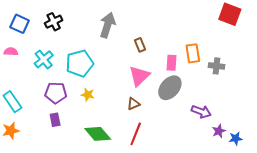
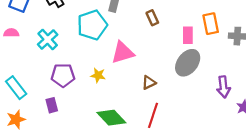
cyan pentagon: (80, 63) -> (92, 25), moved
pink triangle: (139, 76) -> (123, 53), moved, turned 30
purple arrow: (201, 112) -> (223, 87), turned 66
purple rectangle: (55, 120) -> (52, 105), moved

